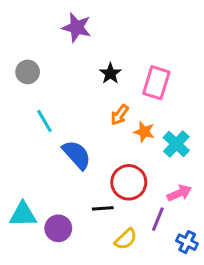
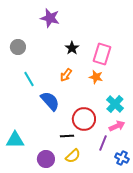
orange arrow: (120, 115) -> (66, 75), moved
orange star: (144, 132) -> (96, 77), moved
cyan cross: (176, 144) -> (115, 104), moved
purple circle: (58, 228) -> (46, 159), moved
yellow semicircle: (126, 239) -> (73, 156), moved

